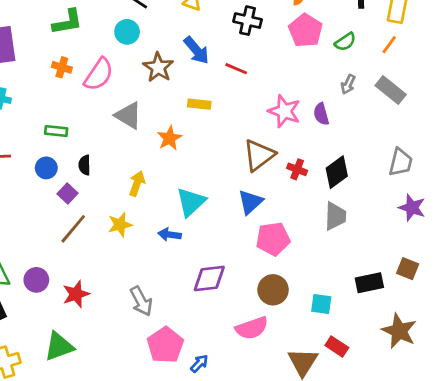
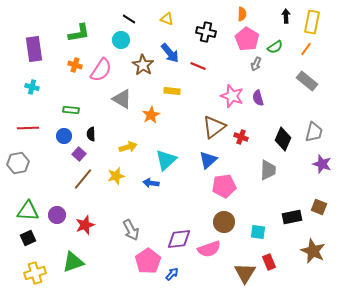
gray arrow: (348, 84) -> (256, 64), moved
black diamond: (337, 172) -> (283, 139), moved, turned -30
yellow arrow: (137, 184) -> (128, 147), turned 54
purple diamond: (209, 278) -> (179, 239), moved
red rectangle: (337, 346) -> (269, 262), turned 35

